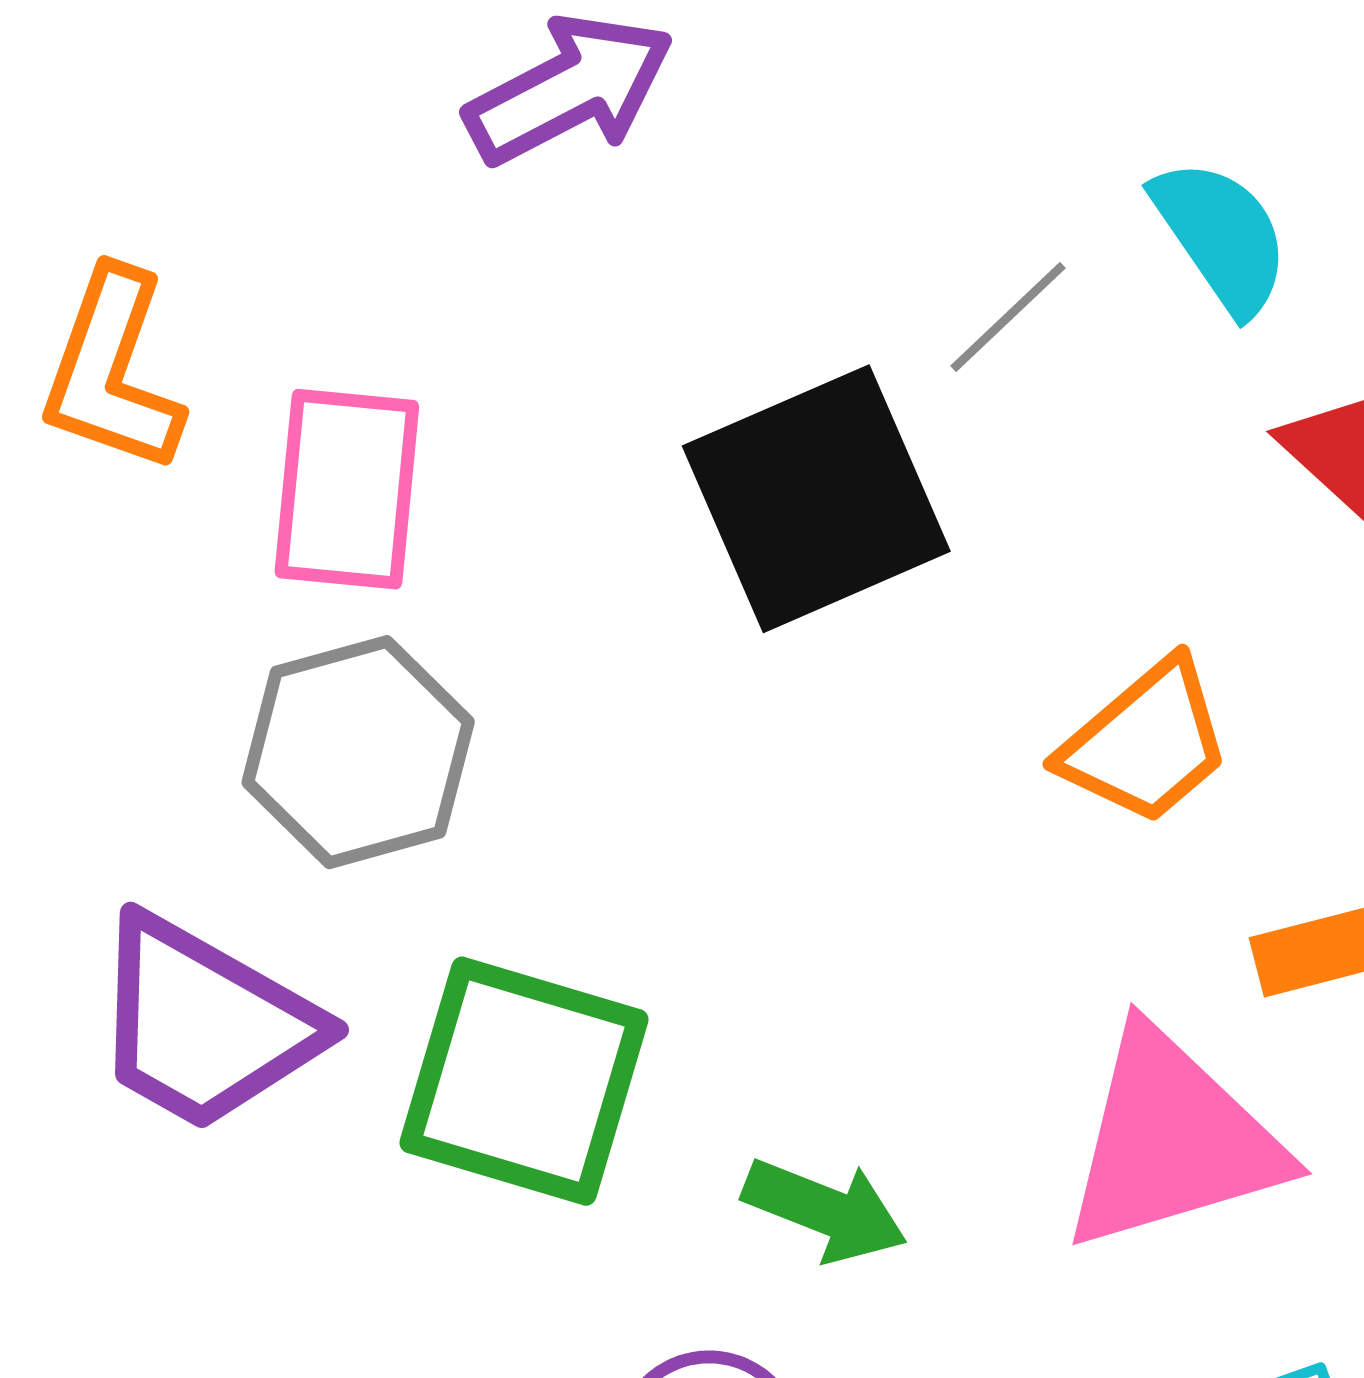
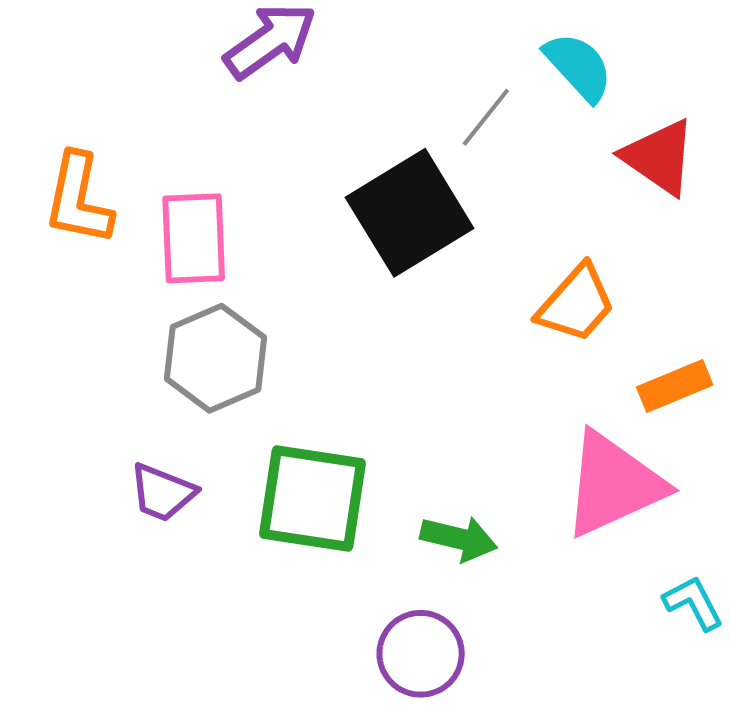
purple trapezoid: (205, 1024) -> (162, 493), size x0.6

